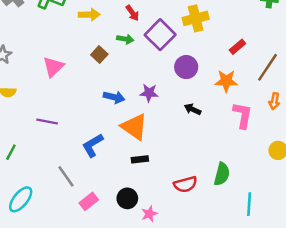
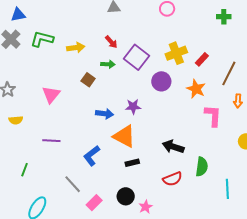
yellow cross: (196, 18) -> (176, 53), moved
orange star: (226, 81) -> (196, 89), turned 30
black arrow: (193, 109) -> (173, 147), moved, size x1.5

